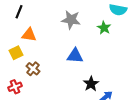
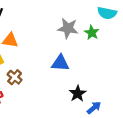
gray star: (71, 20) -> (68, 28), moved

